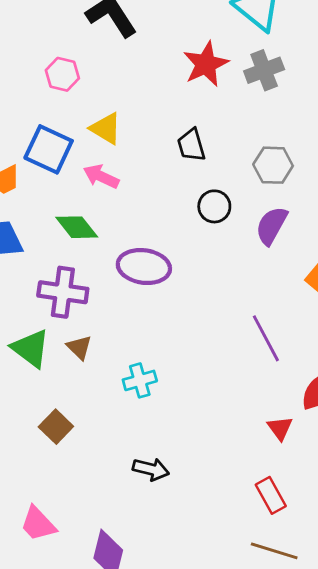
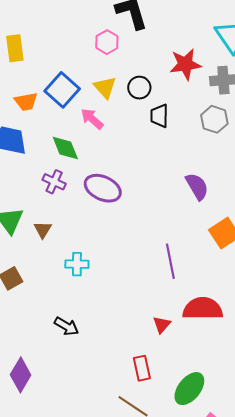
pink hexagon: (62, 74) -> (107, 42), moved
gray hexagon: (273, 165) -> (214, 119), moved
black circle: (214, 206) -> (139, 88), moved
purple semicircle: (272, 226) -> (197, 186), turned 104
purple cross: (63, 292) -> (54, 182), moved, size x0.7

